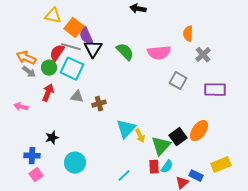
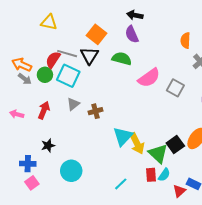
orange square: (74, 28) -> (96, 34), moved
purple semicircle: (86, 36) -> (132, 34), moved
green semicircle: (125, 52) -> (122, 59), turned -30
pink semicircle: (159, 53) -> (149, 78), moved, turned -30
red arrow: (48, 93) -> (44, 110), moved
gray triangle: (77, 97) -> (73, 104), turned -48
yellow arrow: (140, 136) -> (137, 143), size x1.5
green triangle: (161, 146) -> (158, 154), turned -30

